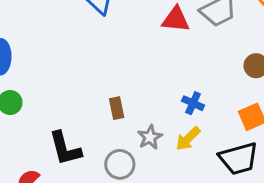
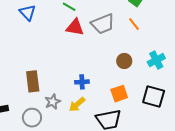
blue cross: (193, 103) -> (82, 82), turned -32
brown rectangle: (117, 108) -> (33, 81), size x1.5

